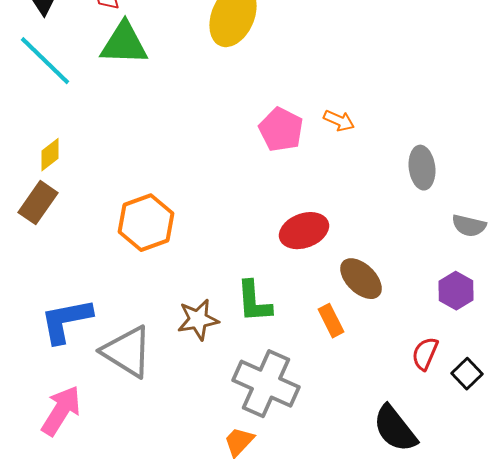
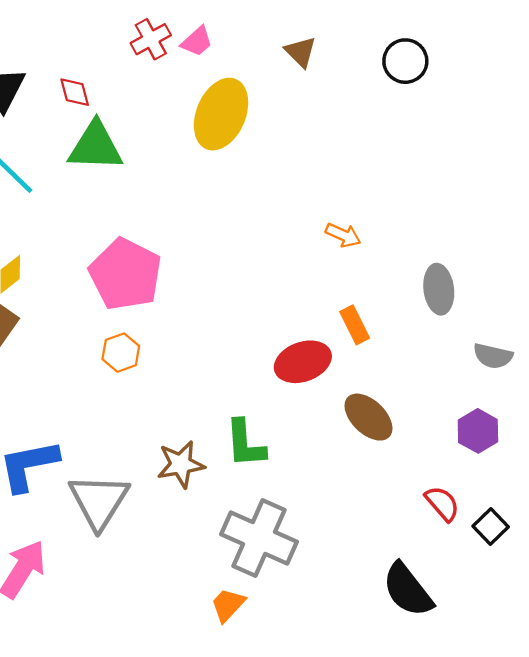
pink pentagon: (281, 130) -> (125, 274), moved, size x1.4
orange hexagon: (146, 223) -> (121, 353), size x0.6
orange rectangle: (331, 321) -> (355, 325), moved
gray triangle: (127, 352) -> (99, 501), turned 30
red semicircle: (425, 354) -> (442, 503), turned 116

